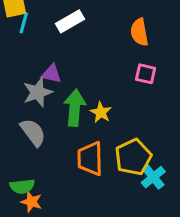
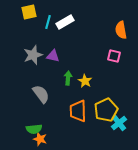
cyan line: (24, 23) -> (48, 22), moved
orange semicircle: (139, 32) -> (121, 30), moved
gray star: (38, 92) -> (33, 55), moved
green arrow: (75, 108) -> (68, 78), size x0.6

